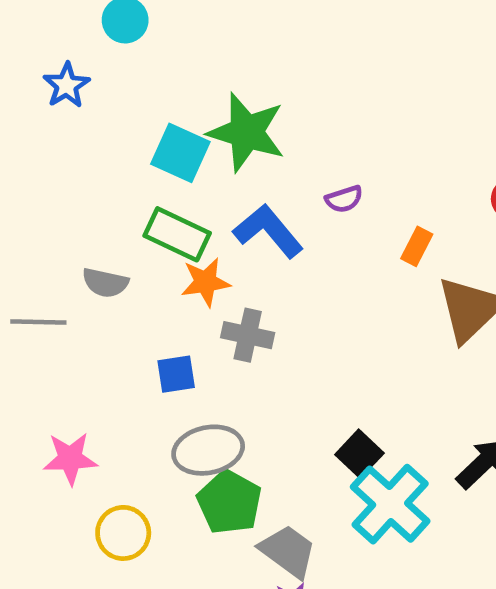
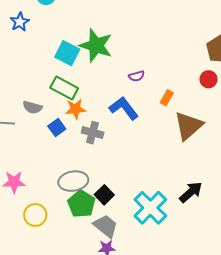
blue L-shape: (268, 231) -> (124, 108), moved
blue square: (176, 374) -> (57, 127), moved, turned -30
black square: (359, 454) -> (104, 195), moved

